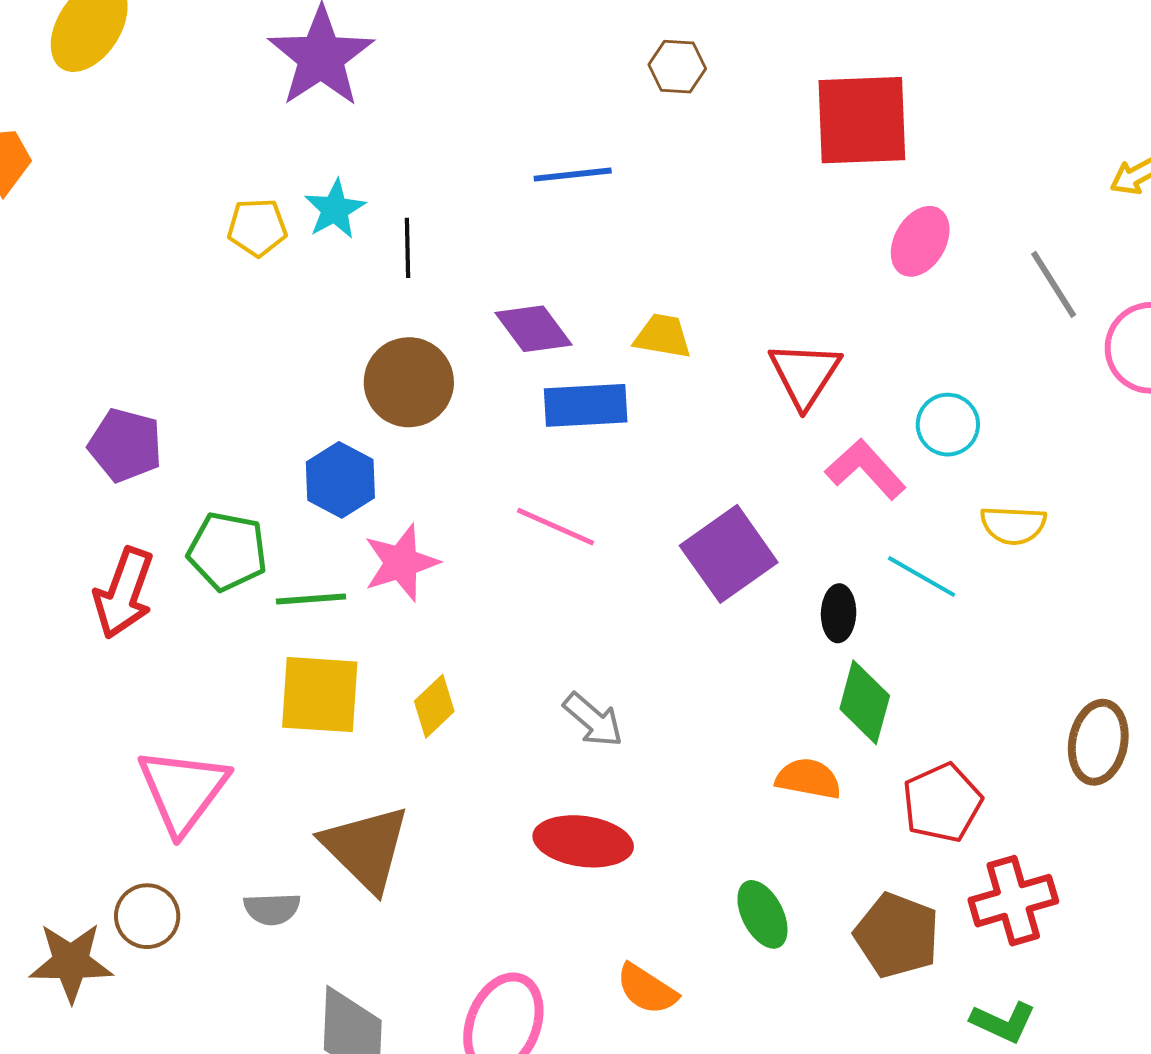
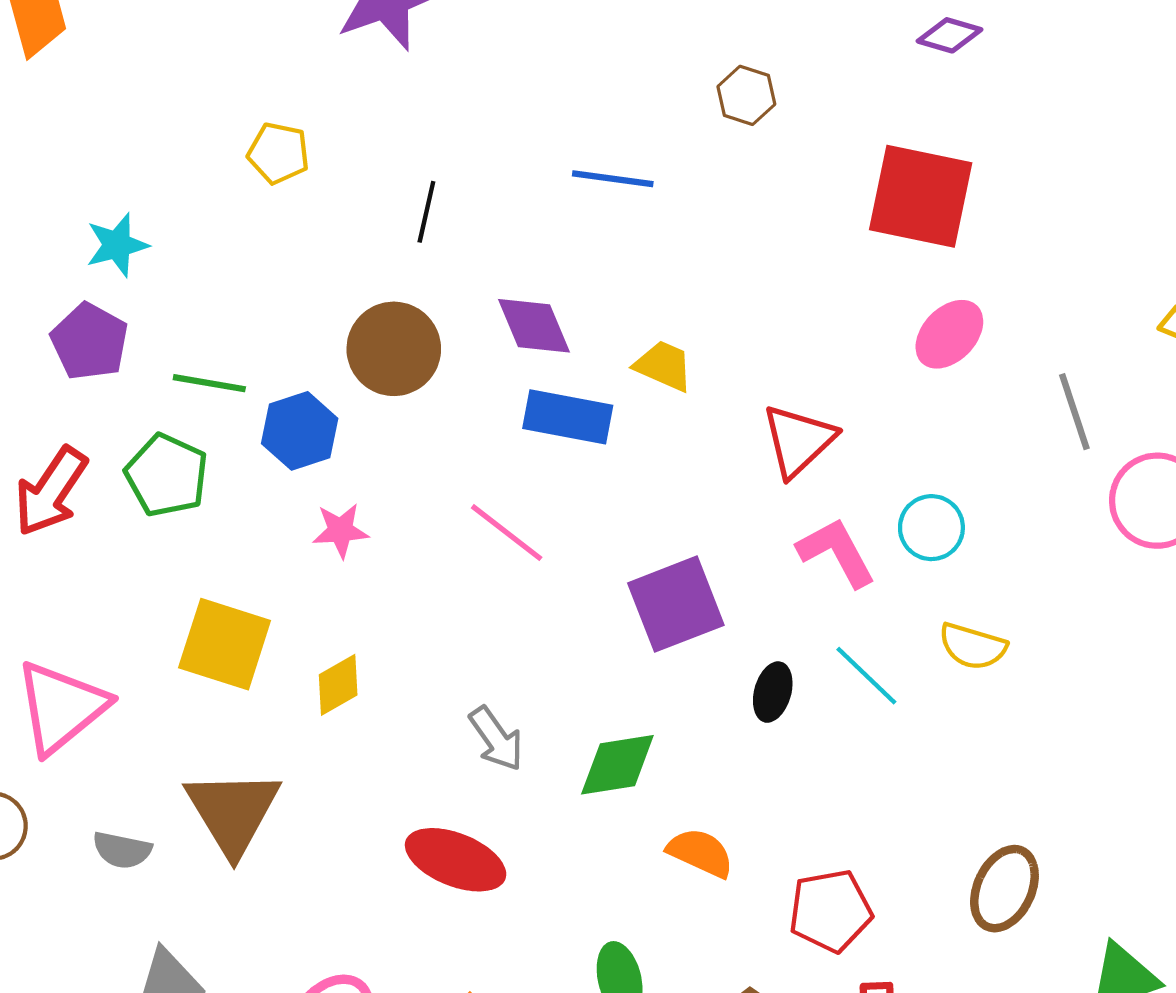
cyan star: (335, 209) -> (117, 245), moved
pink star: (401, 563) -> (341, 530), size x0.7
green line: (311, 599) -> (209, 383), moved
green diamond: (865, 702) -> (617, 765), moved, turned 52

